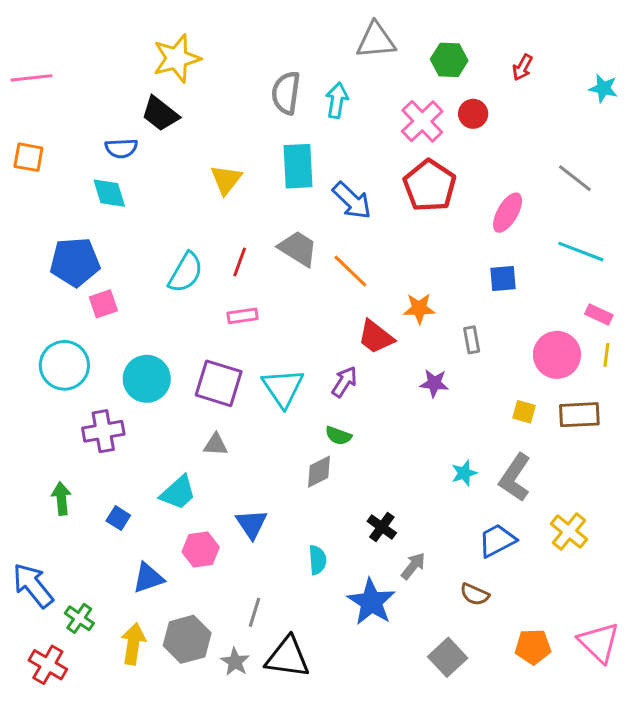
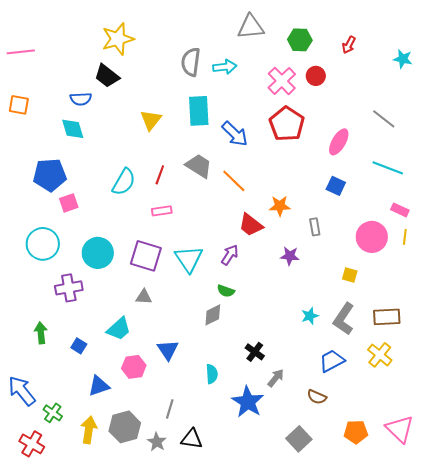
cyan arrow: (337, 100) -> (225, 67), turned 75
blue square: (503, 278) -> (336, 186), turned 30
brown rectangle: (579, 415) -> (387, 317), moved
black triangle: (287, 657) -> (192, 439), size x0.7

